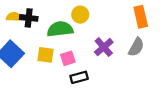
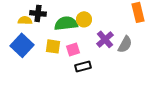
yellow circle: (80, 15) -> (84, 19), moved
yellow semicircle: (14, 17) -> (25, 20), moved
gray semicircle: (136, 47) -> (125, 44), moved

